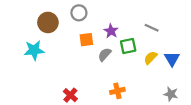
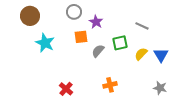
brown circle: (48, 22) -> (30, 16), moved
purple star: (111, 31) -> (96, 22), moved
cyan star: (34, 50) -> (45, 43), moved, turned 30

